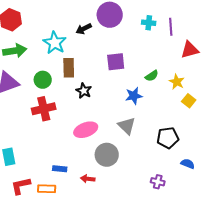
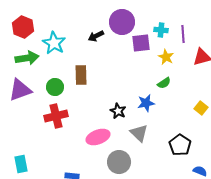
cyan star: (55, 43) -> (54, 43), moved
purple square: (116, 62) -> (141, 43), moved
yellow star: (177, 82) -> (166, 57), moved
black star: (84, 91) -> (118, 111), moved
black pentagon: (168, 138) -> (180, 145), turned -30

